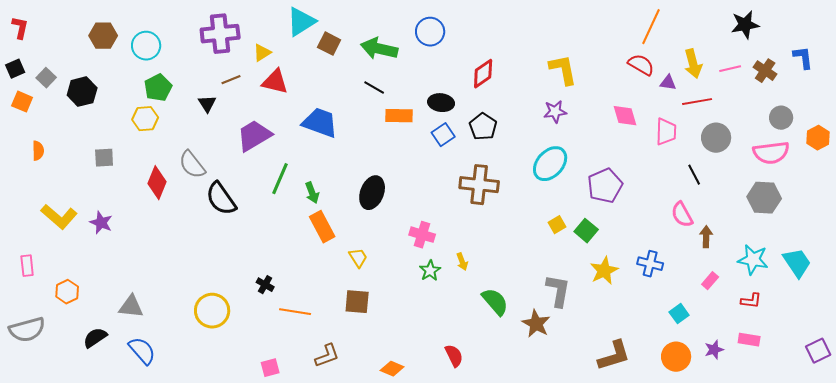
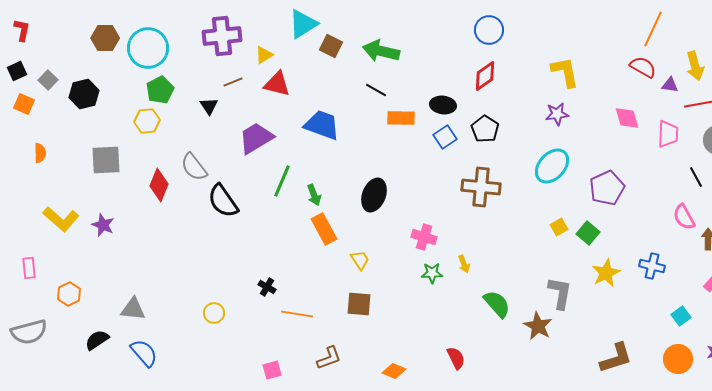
blue circle: (430, 32) -> (489, 30), moved
cyan circle: (146, 46) -> (148, 48), size x1.4
gray square: (104, 158) -> (106, 160), size x1.5
green star: (430, 271) -> (432, 273), turned 30
yellow circle: (212, 311) -> (214, 313), size x0.6

